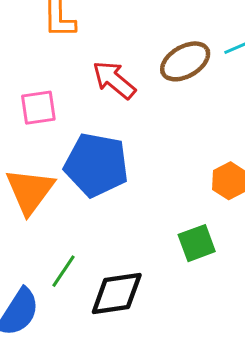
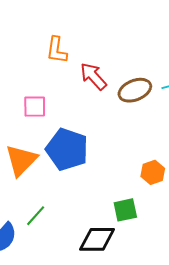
red arrow: (114, 80) -> (93, 76), moved
black diamond: (117, 294) -> (97, 239), moved

